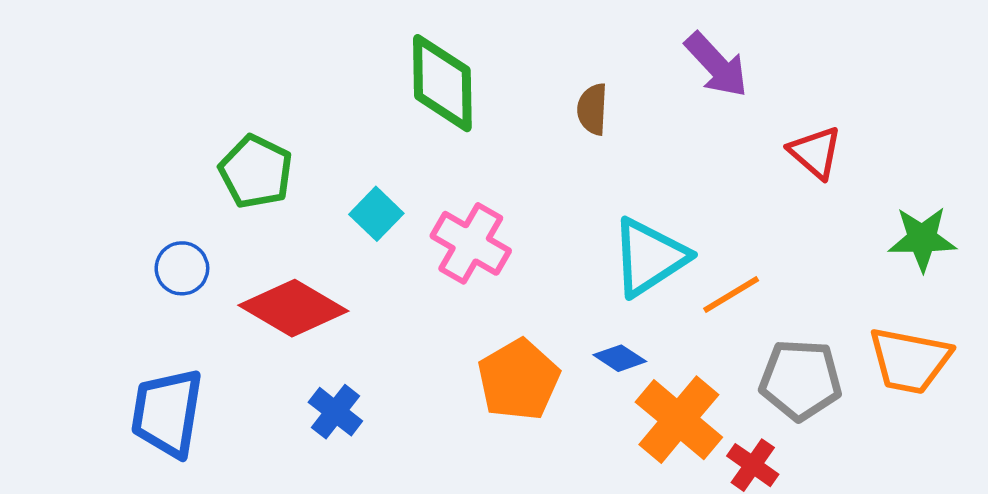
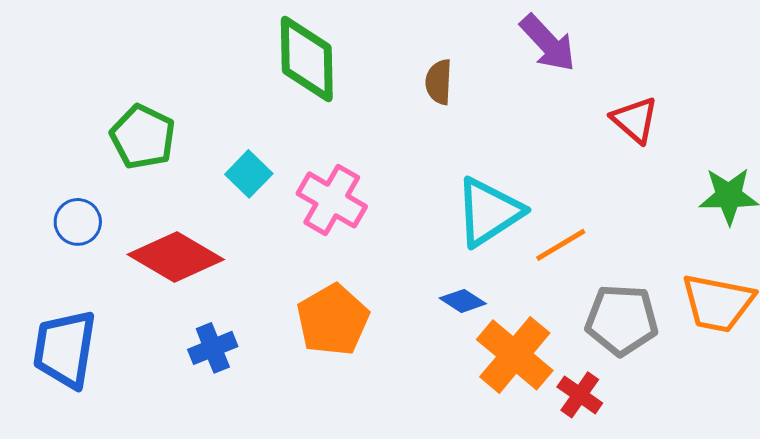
orange pentagon: (519, 380) -> (333, 320), moved
blue cross: (335, 412) -> (213, 348), turned 30

